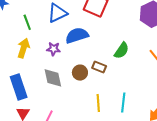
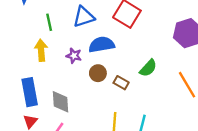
yellow arrow: (24, 48) -> (41, 50), turned -30
brown circle: (80, 73) -> (98, 73), moved
gray diamond: (53, 78) -> (61, 102), moved

